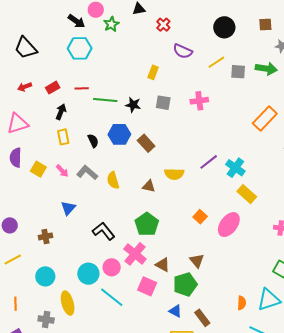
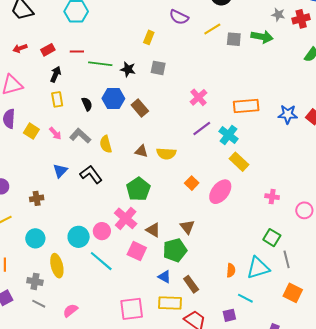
pink cross: (199, 101) -> (199, 97), moved, turned -36
orange rectangle: (265, 119) -> (246, 106), moved, turned 40
yellow semicircle: (174, 174) -> (166, 154), moved
black L-shape: (104, 231) -> (91, 174), moved

